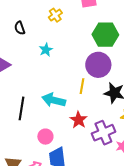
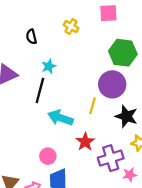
yellow cross: (55, 15) -> (71, 26), turned -32
cyan star: (46, 50) -> (49, 66), moved
black line: (21, 108) -> (40, 90), moved

